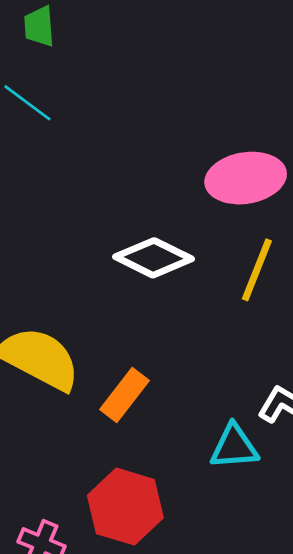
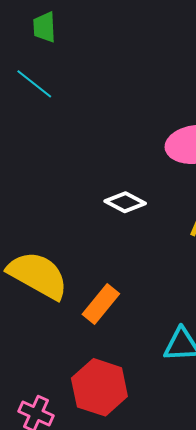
white diamond: (153, 258) -> (125, 202), size x0.7

